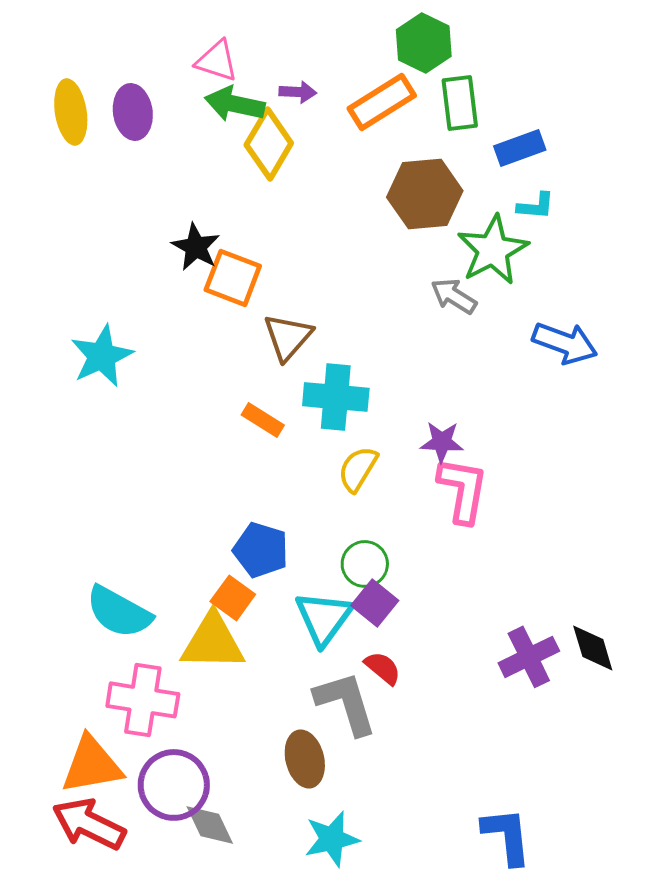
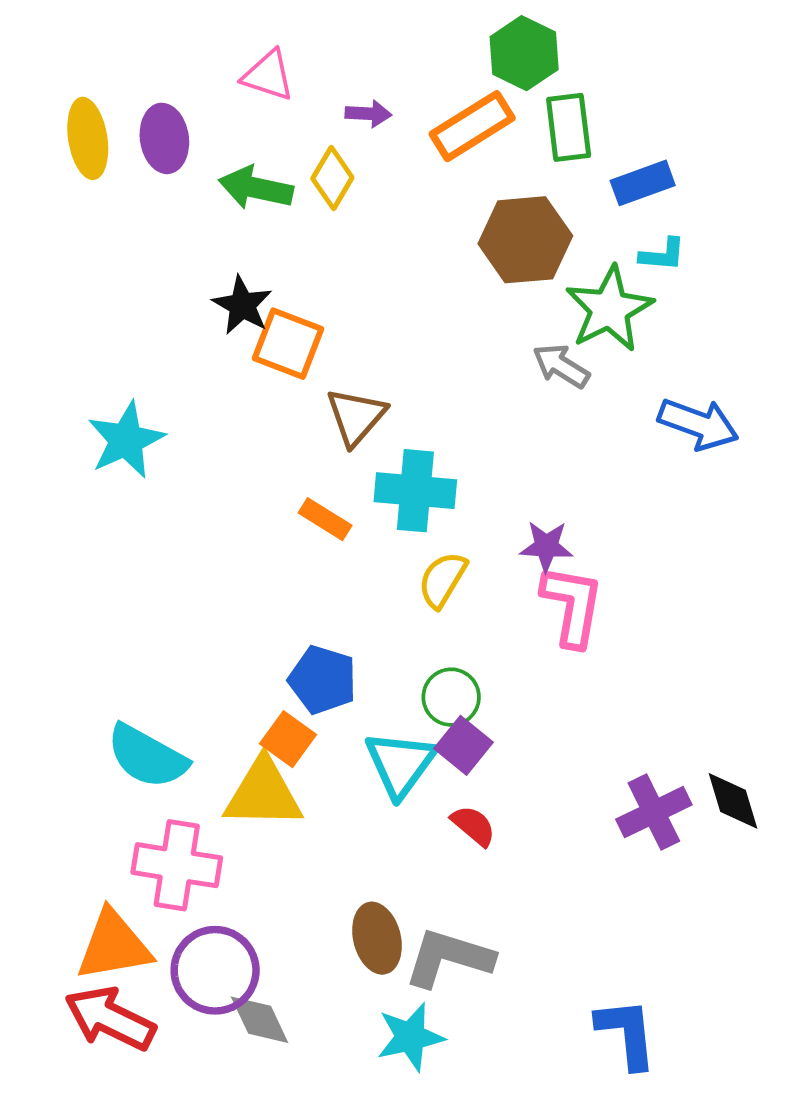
green arrow: (235, 104) -> (256, 188), moved
yellow diamond: (269, 144) -> (332, 178), size x0.7
gray L-shape: (346, 703) -> (449, 958), moved, turned -56

